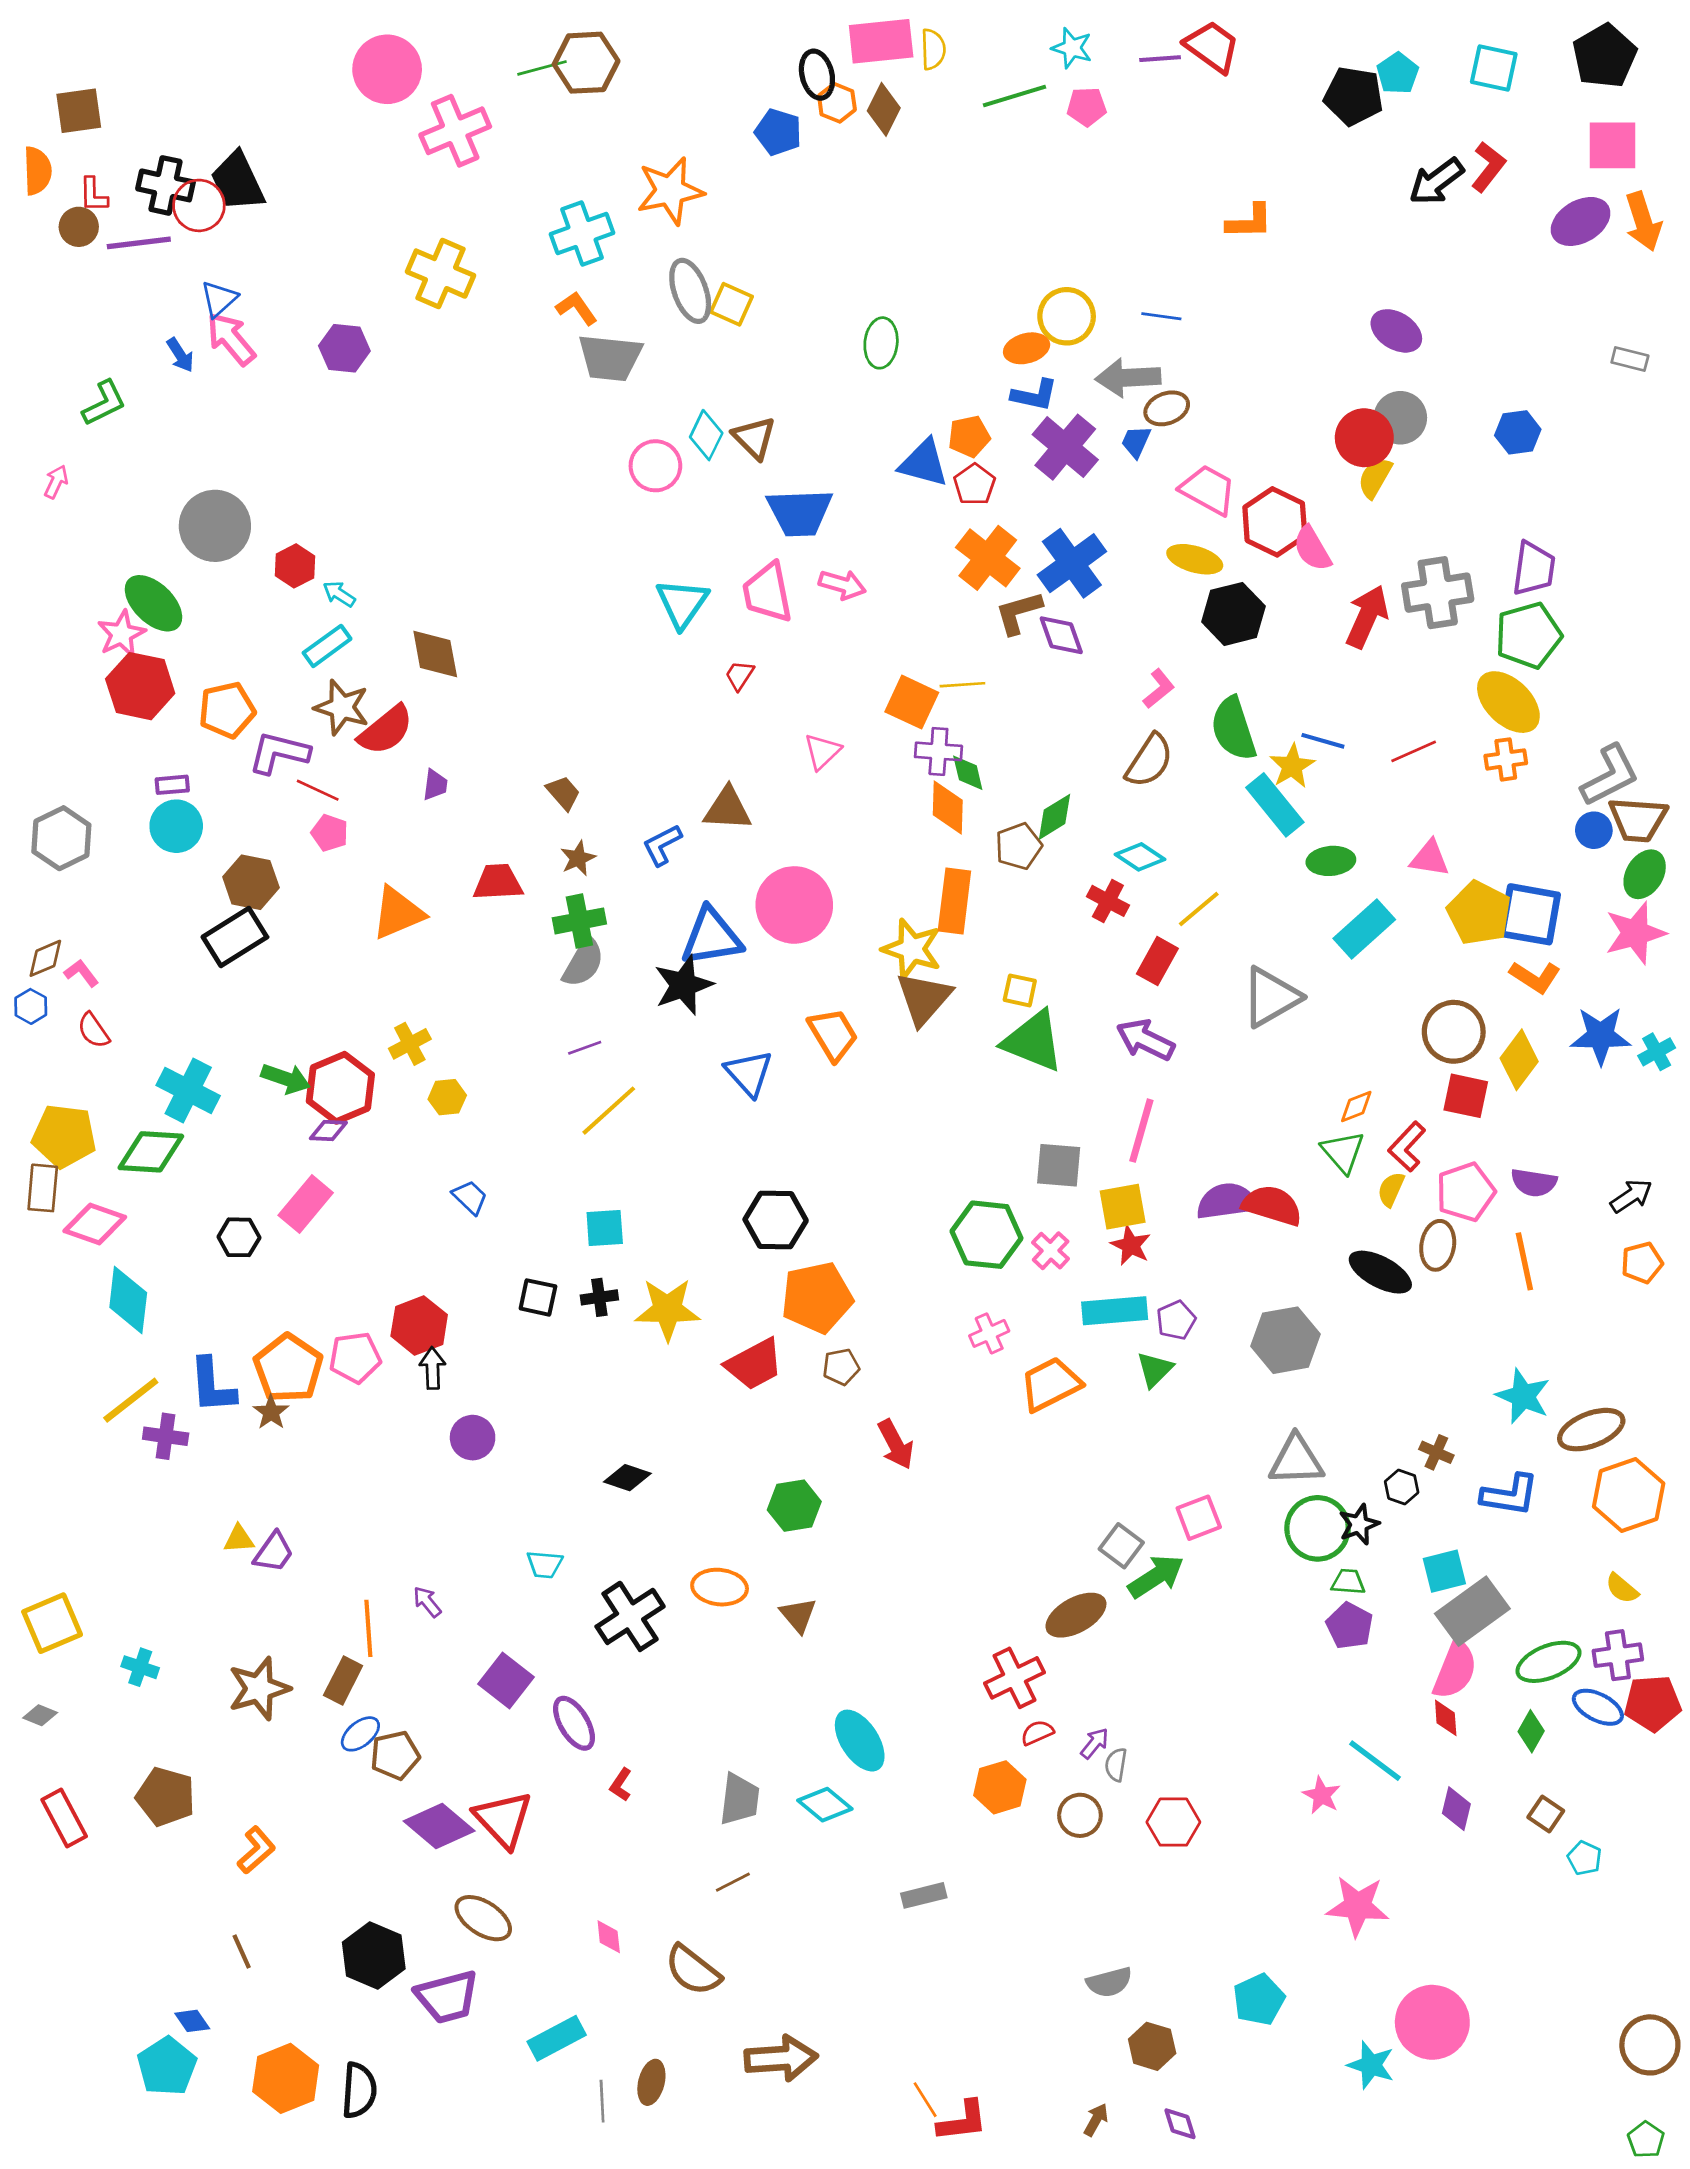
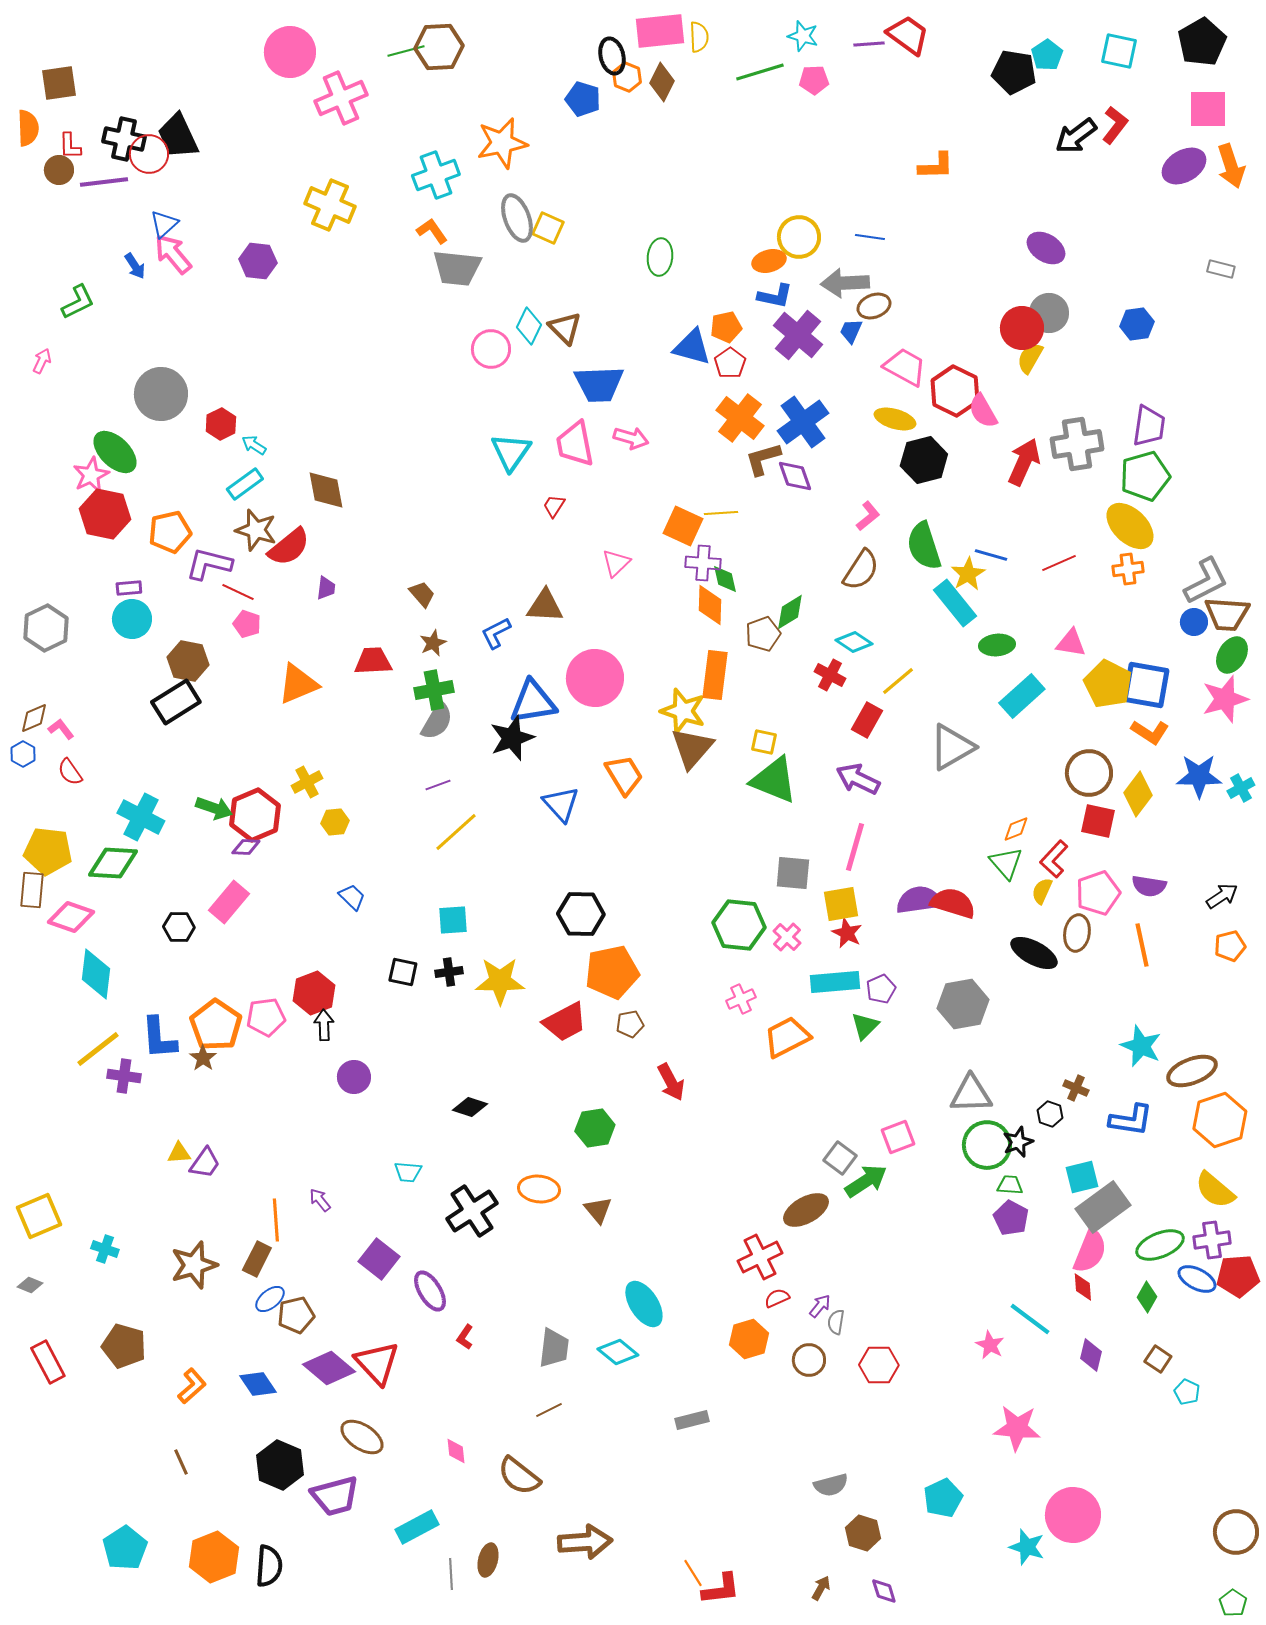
yellow semicircle: (1622, 1588) -> (1215, 1190), size x1.6
blue diamond: (192, 2021) -> (258, 1384), moved, size x1.4

